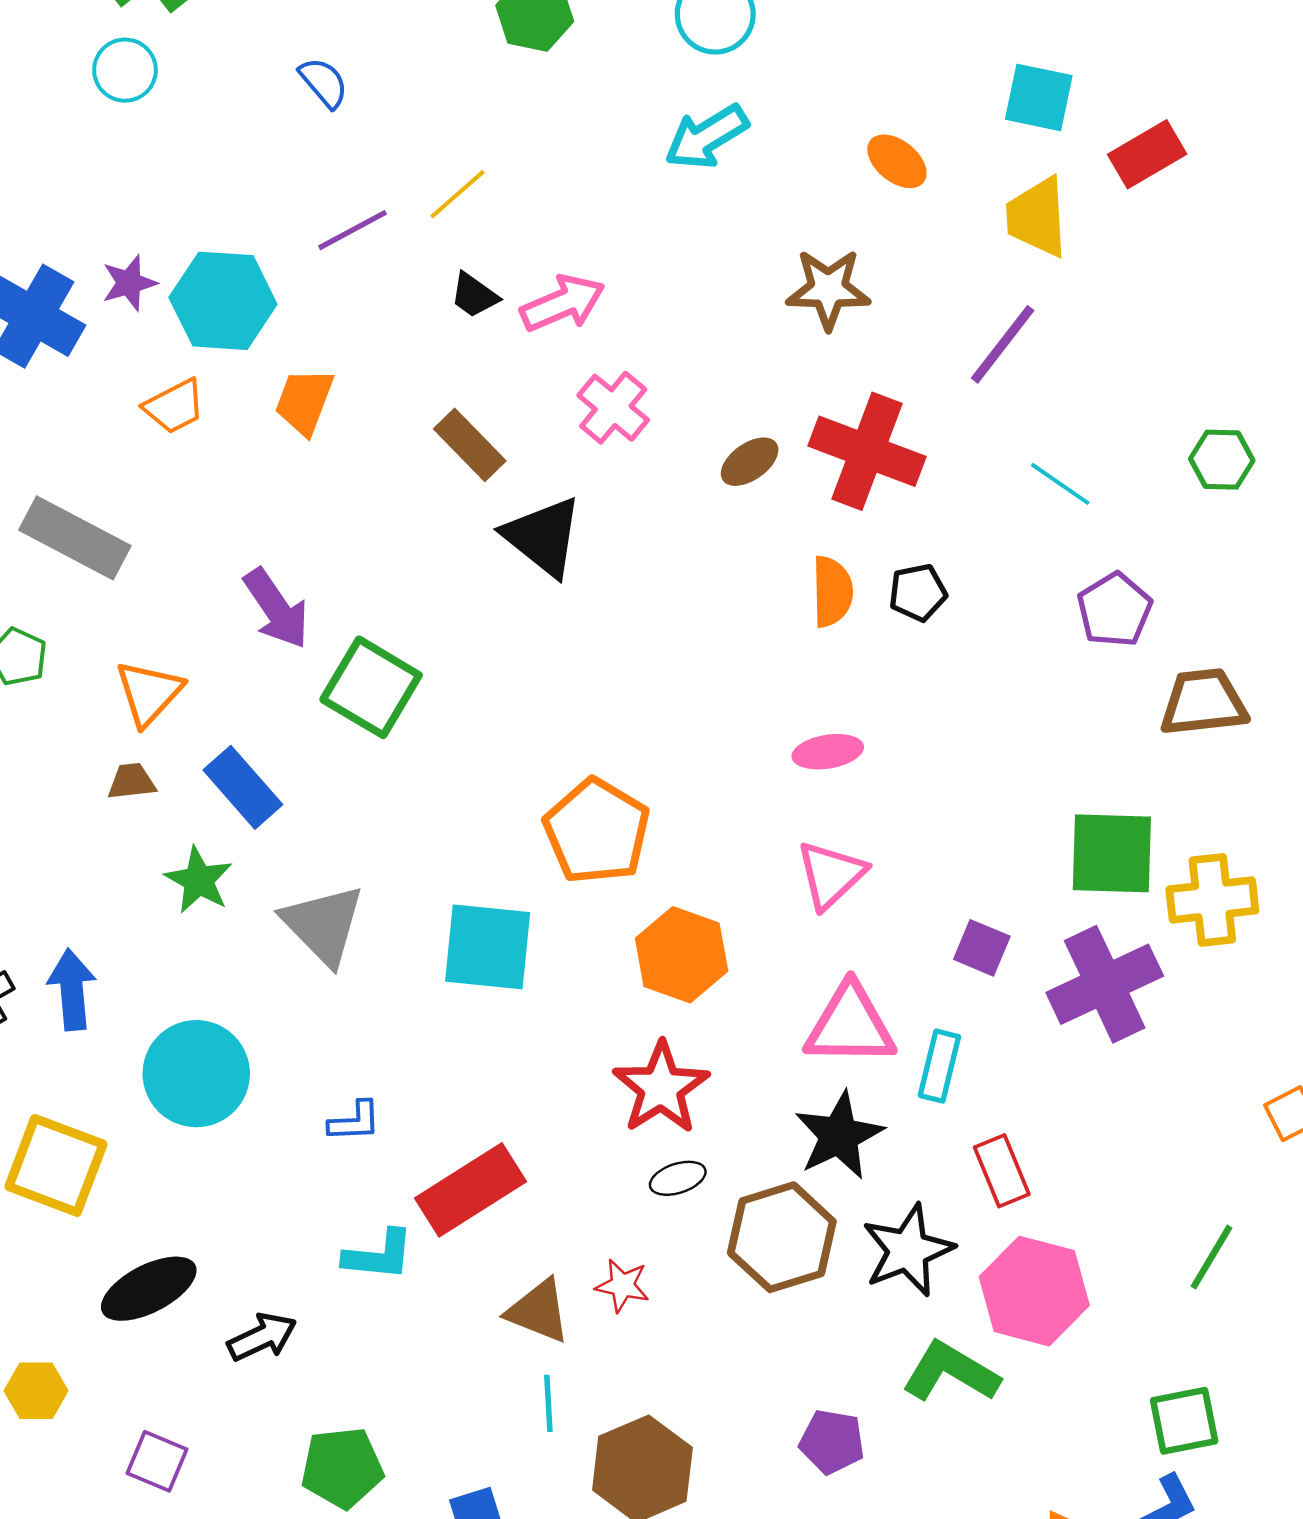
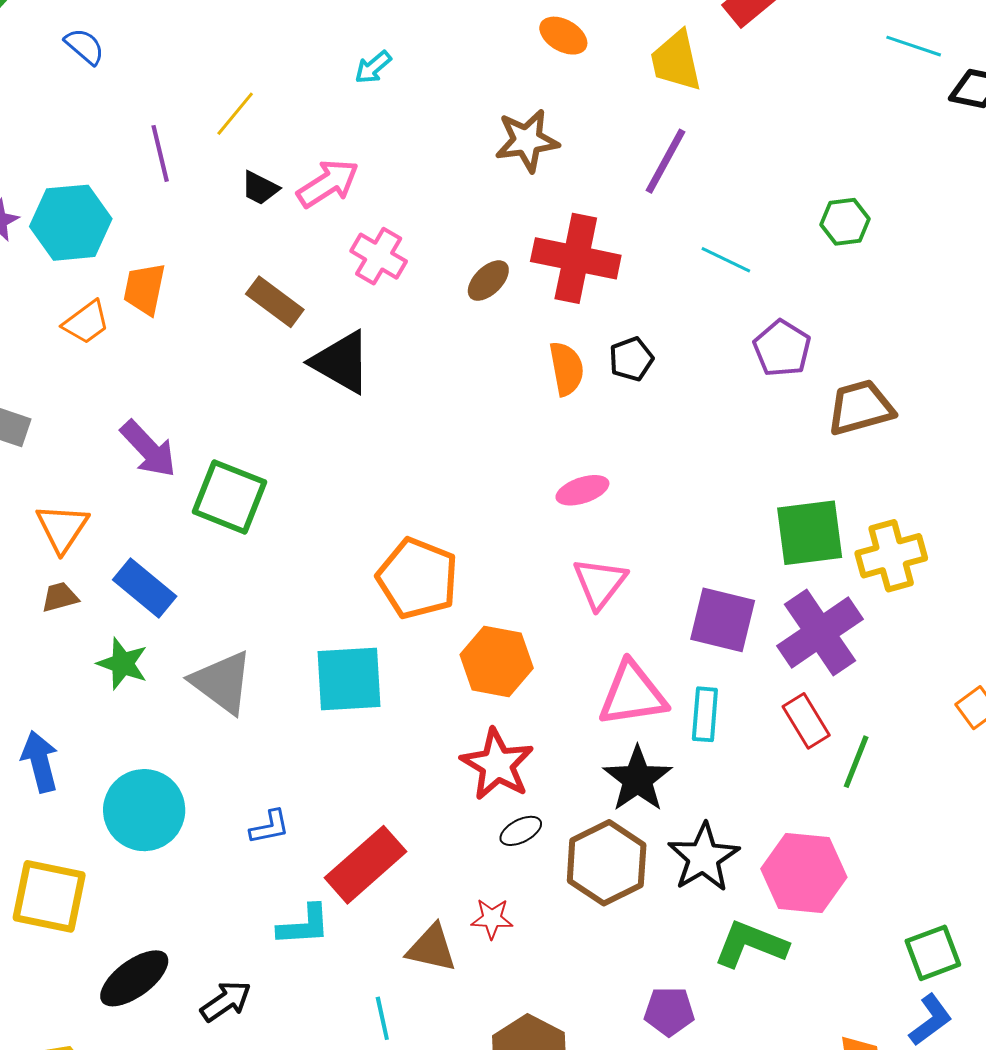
blue semicircle: (324, 82) -> (84, 46), moved
cyan arrow: (707, 137) -> (373, 67), moved, size x0.6
purple line: (352, 230) -> (160, 153), turned -66
orange trapezoid: (174, 406) -> (86, 322), moved
purple square: (982, 948) -> (723, 620), size x1.6
red rectangle: (1002, 1171) -> (806, 721), moved
green line: (1212, 1257) -> (856, 762), moved
cyan line: (548, 1403) -> (382, 1018), moved

